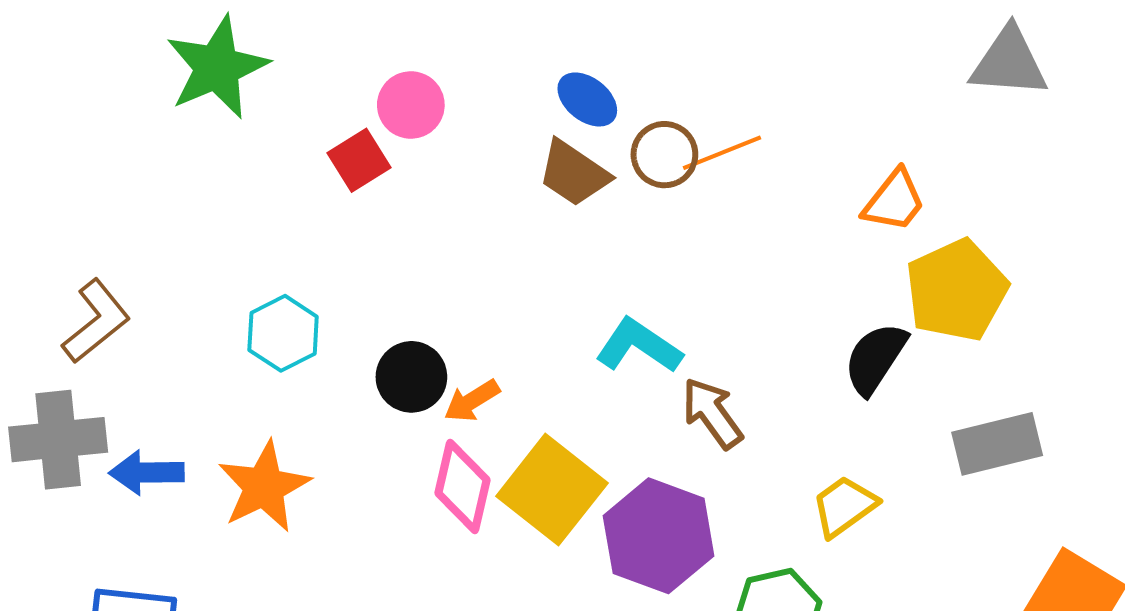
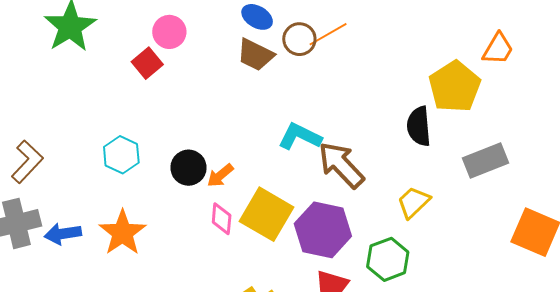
orange trapezoid: (894, 201) -> (498, 49), moved
black semicircle: (875, 358) -> (419, 126), turned -30
brown arrow: (712, 413) -> (341, 165), size x1.4
pink diamond: (463, 486) -> (222, 219), size x0.7

